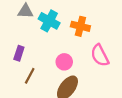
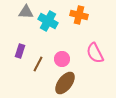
orange cross: (80, 26) -> (79, 15), moved
brown line: (30, 76) -> (38, 64), moved

